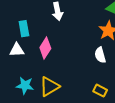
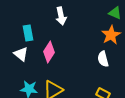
white triangle: (17, 50) -> (21, 54), turned 42

